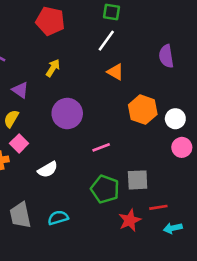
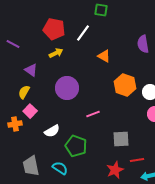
red pentagon: (50, 21) -> (54, 29), moved
white line: (106, 41) -> (83, 33), moved
yellow arrow: (53, 68) -> (56, 53), turned 32
green pentagon: (105, 189) -> (76, 146), moved
cyan semicircle: (58, 218) -> (60, 168), turned 49

